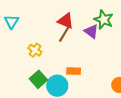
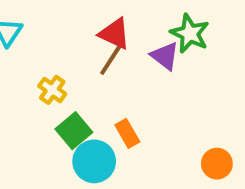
orange rectangle: (74, 71) -> (127, 133), turned 56
green square: (38, 79) -> (74, 131), moved

